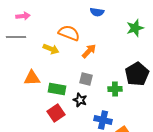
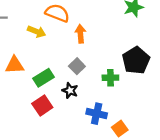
orange arrow: (89, 51) -> (80, 34), turned -49
gray square: (86, 79) -> (77, 66), turned 32
green rectangle: (57, 89) -> (43, 78), turned -42

